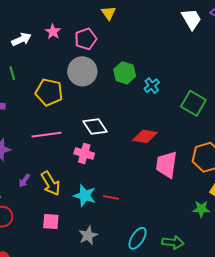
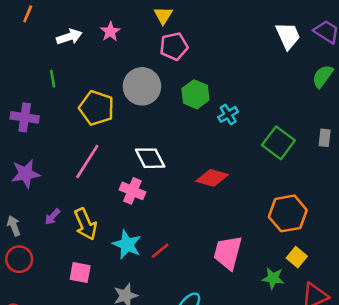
yellow triangle: (109, 13) -> (163, 15), moved
pink pentagon: (86, 39) -> (174, 46), moved
pink line: (46, 135) -> (87, 161), turned -56
pink trapezoid: (166, 165) -> (228, 253), moved
red line: (111, 197) -> (160, 251), turned -56

